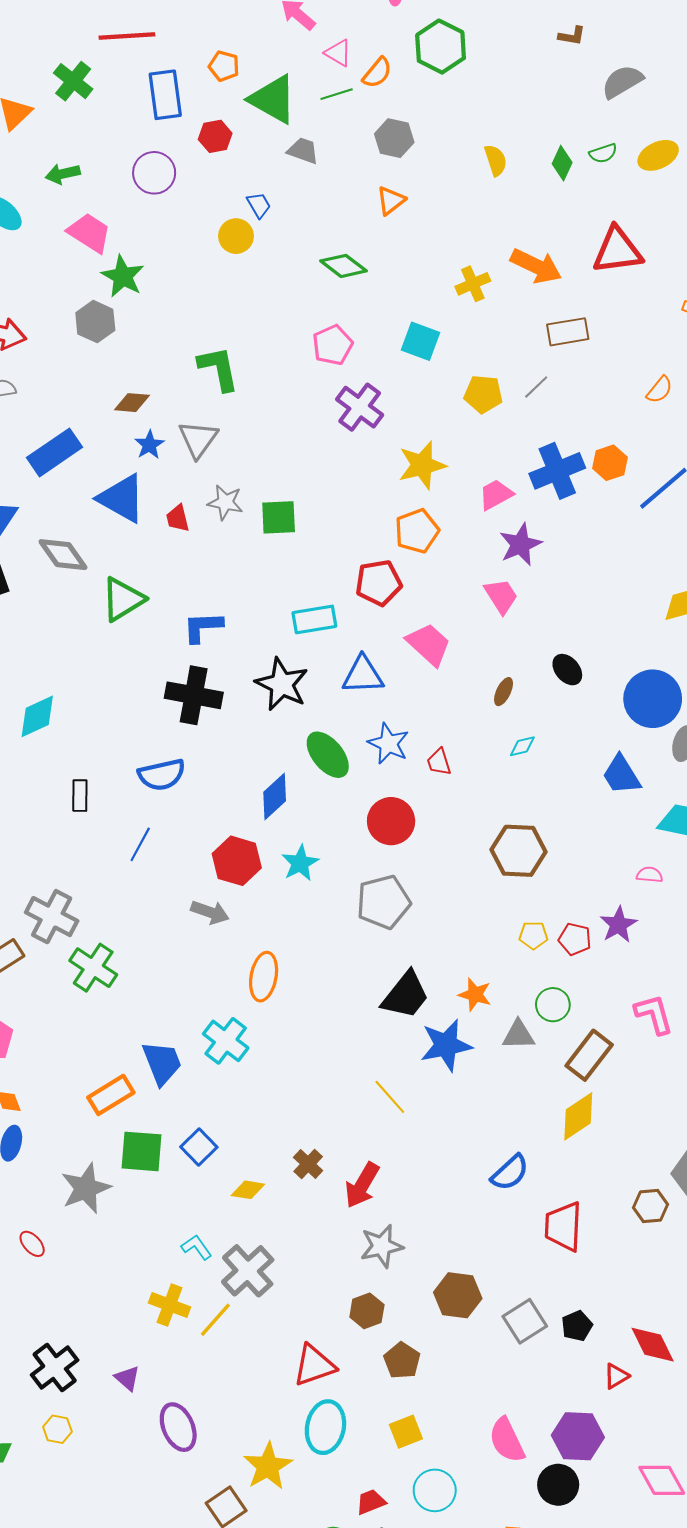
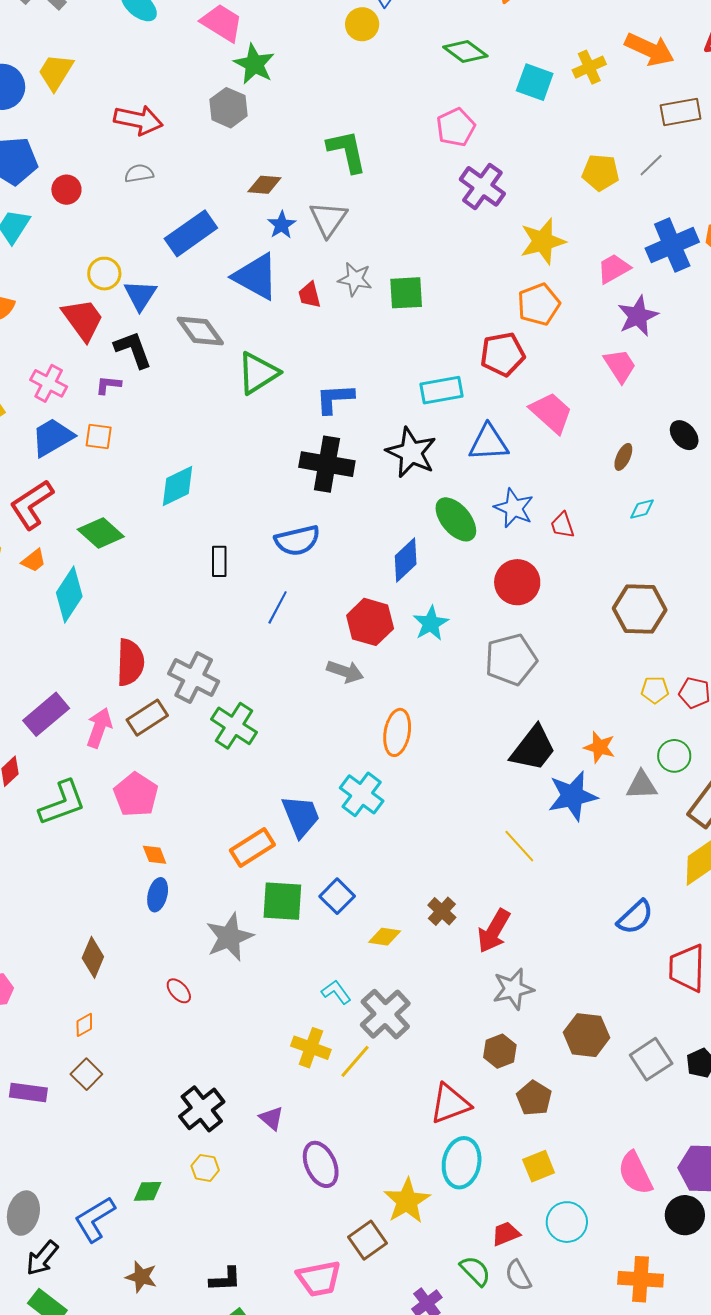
cyan square: (420, 341) -> (535, 82), moved

